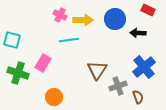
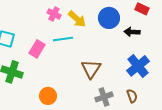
yellow arrow: (83, 20) -> (77, 19), turned 42
pink rectangle: (43, 63) -> (37, 49), moved
gray cross: (118, 86) -> (104, 97), moved

